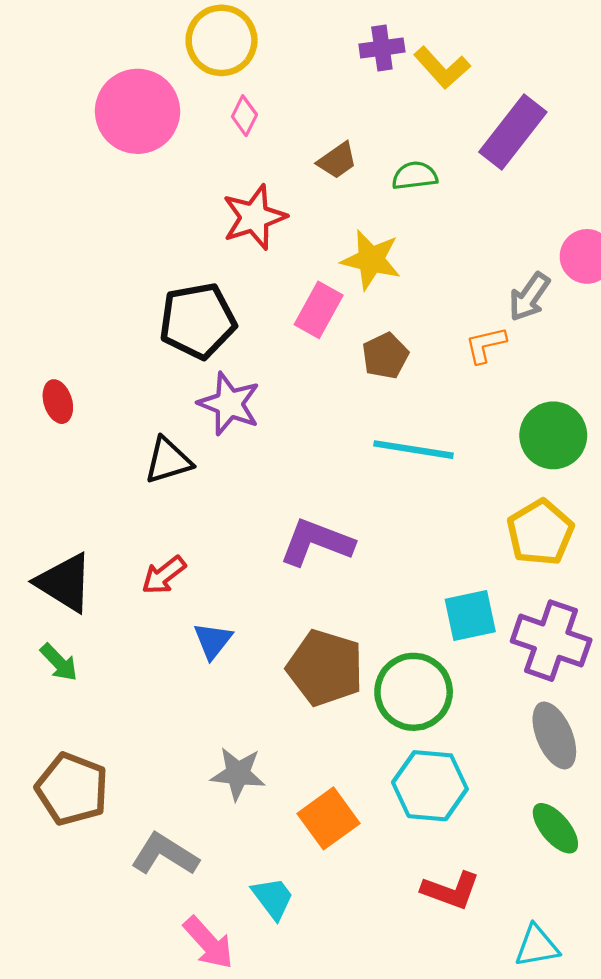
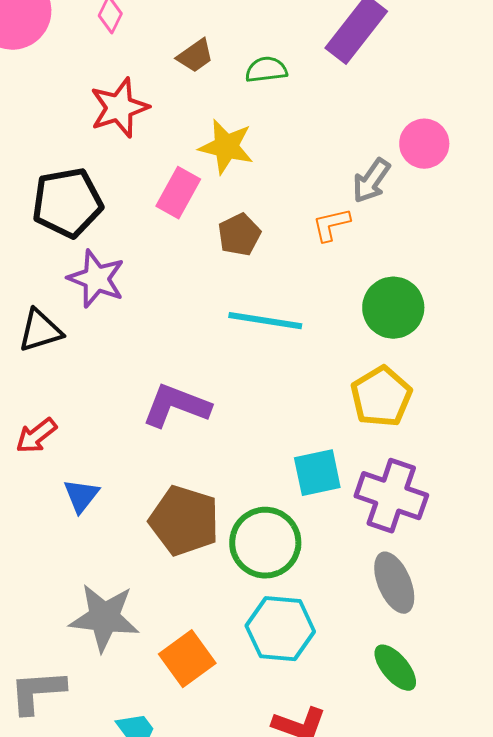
gray star: (238, 774) -> (104, 618), size x1.4
gray L-shape: (165, 854) -> (37, 692), turned -36

